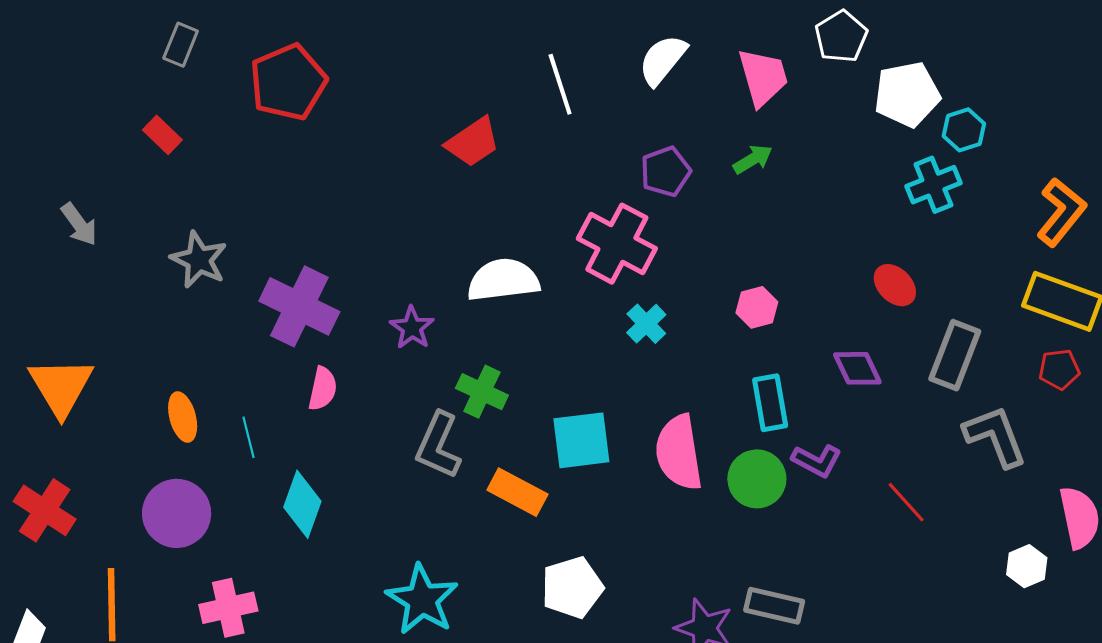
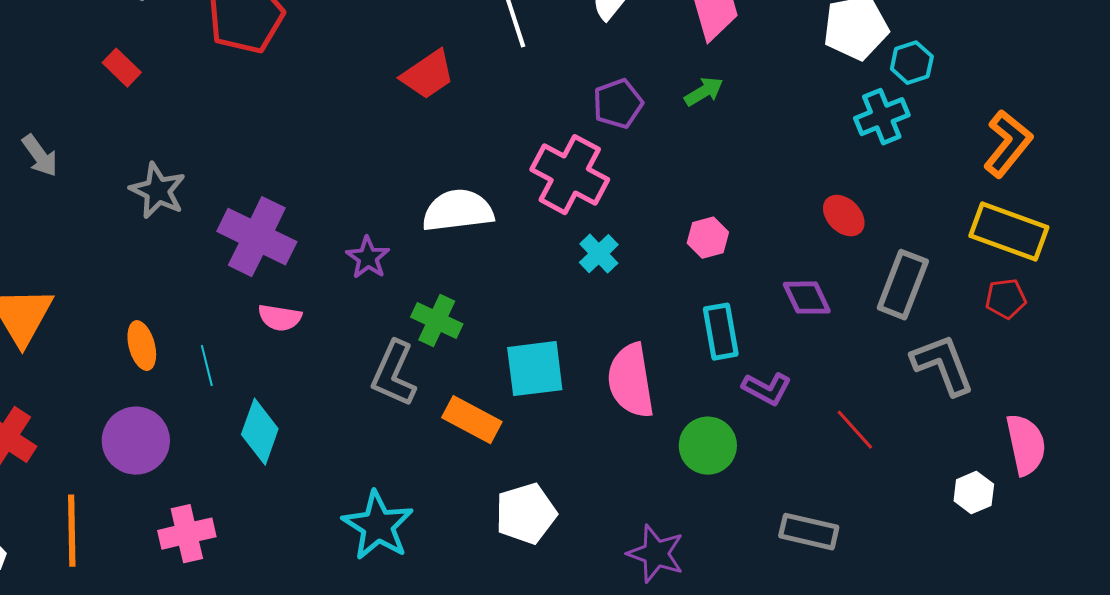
pink semicircle: (323, 389) -> (280, 318), turned 87
green circle: (757, 479) -> (708, 446), moved
gray rectangle: (774, 606) -> (809, 532), moved

